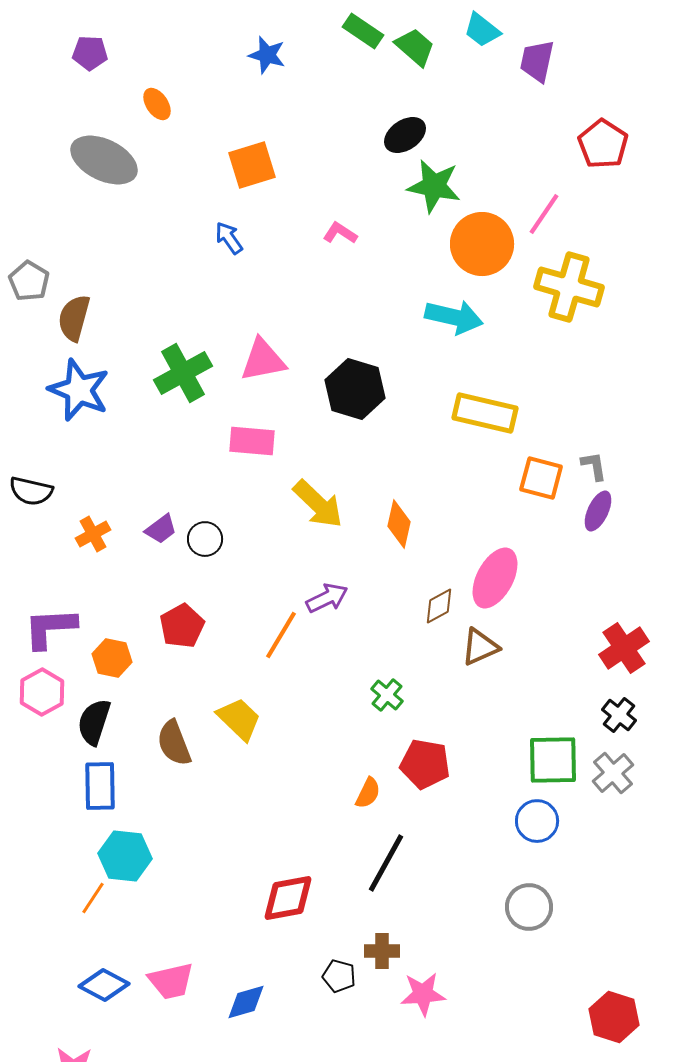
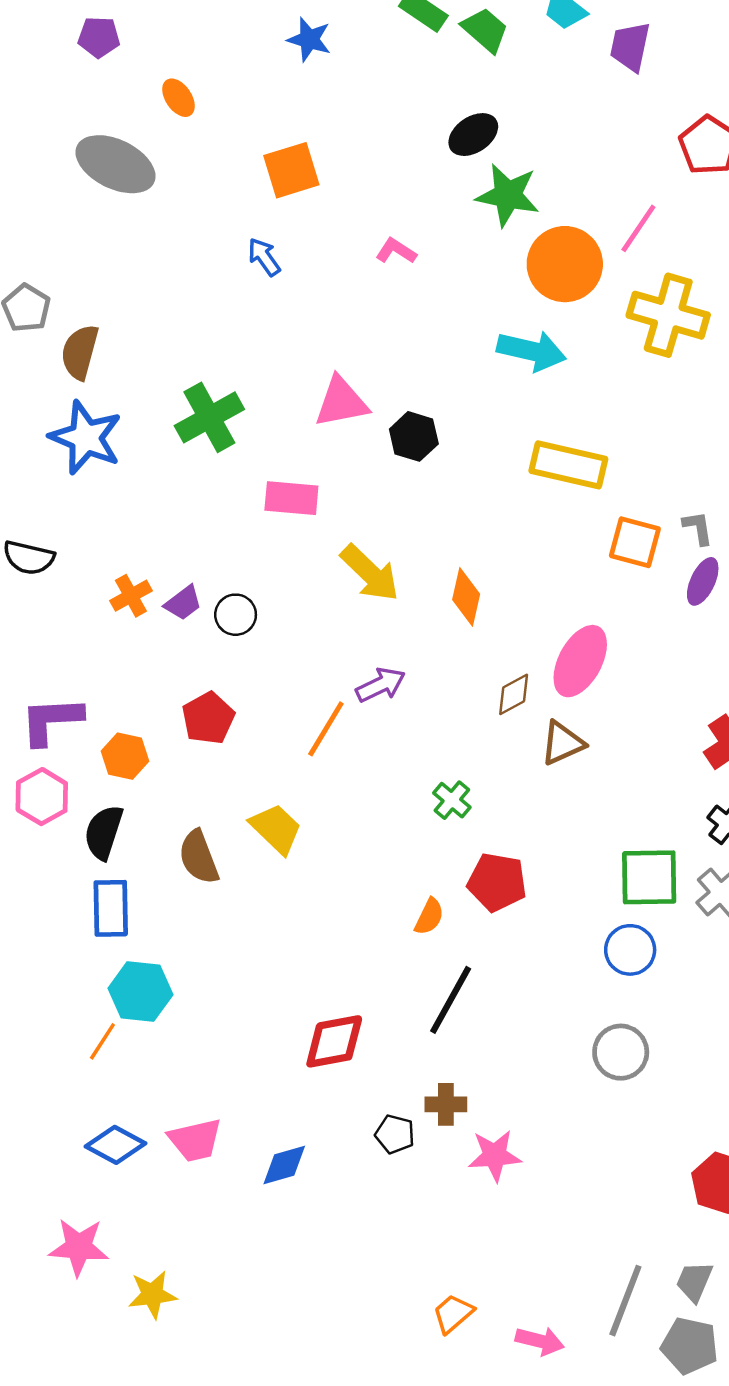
pink triangle: (263, 360) -> (341, 402), moved
black hexagon: (355, 389) -> (414, 436), size x0.7
orange cross: (93, 534) -> (131, 596), moved

